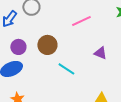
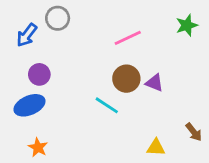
brown circle: (47, 45) -> (126, 79), moved

